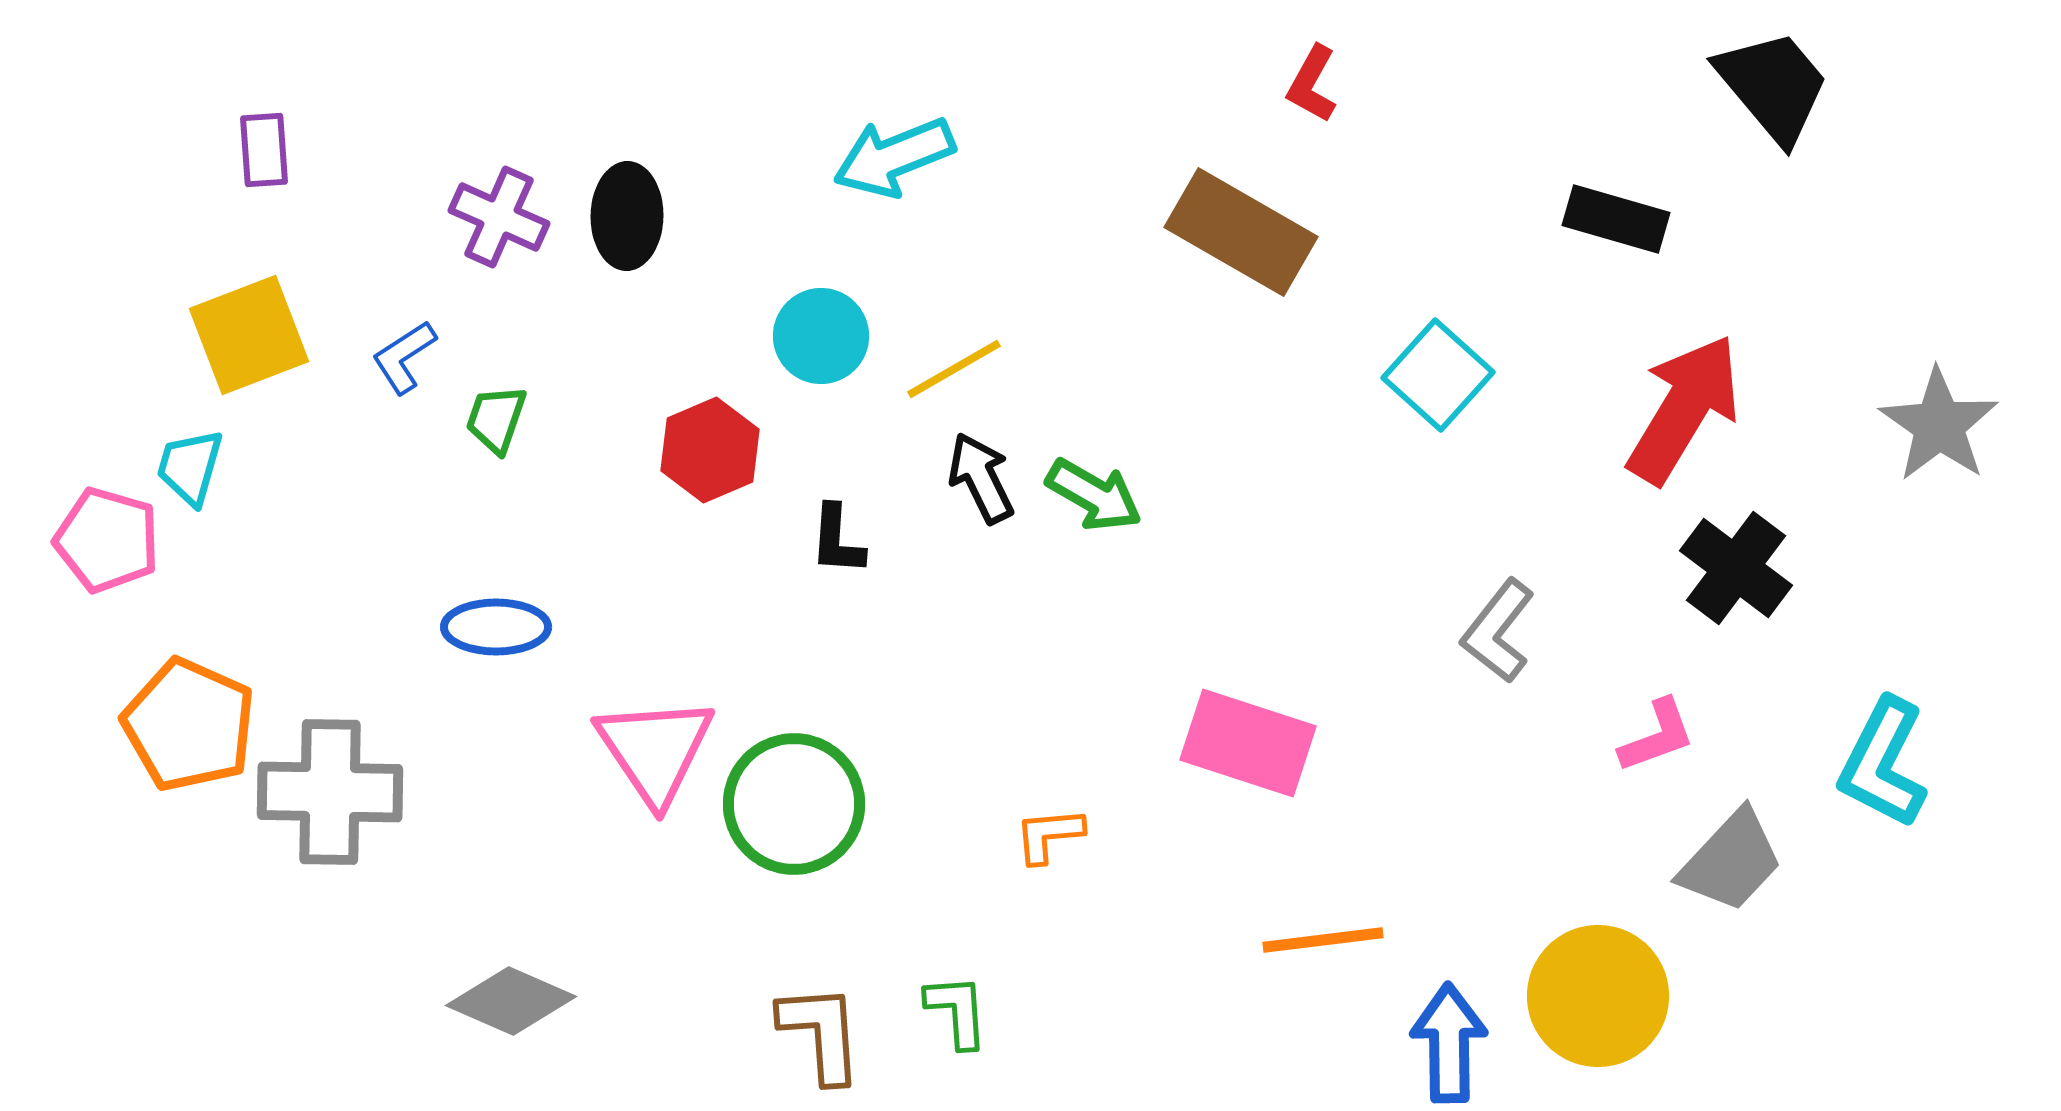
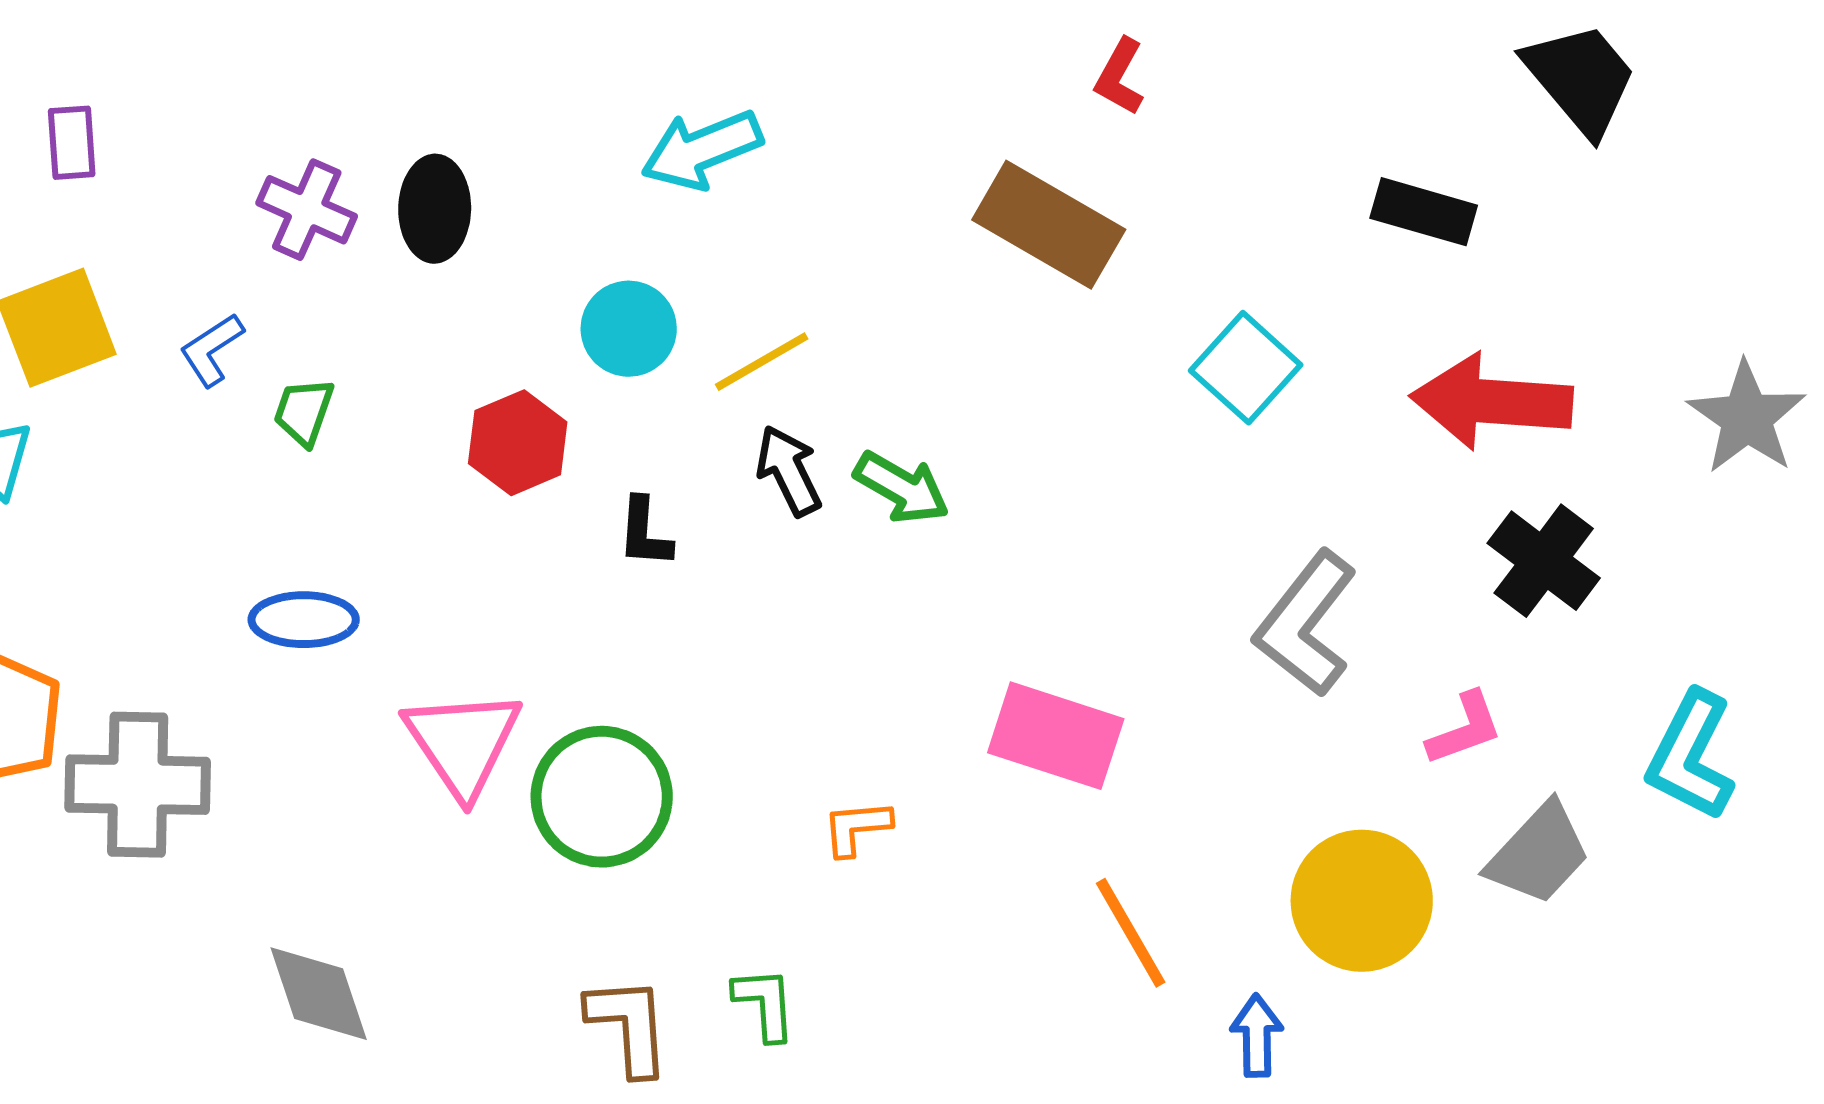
red arrow: (1684, 409) -> (1492, 402), turned -117
gray L-shape: (1498, 631) -> (1306, 624), size x1.4
orange line: (1323, 940) -> (1131, 933), turned 67
yellow circle: (1598, 996) -> (1362, 901), moved
gray diamond: (511, 1001) -> (319, 994), turned 48
blue arrow: (1449, 1043) -> (1257, 1036), size x0.7

